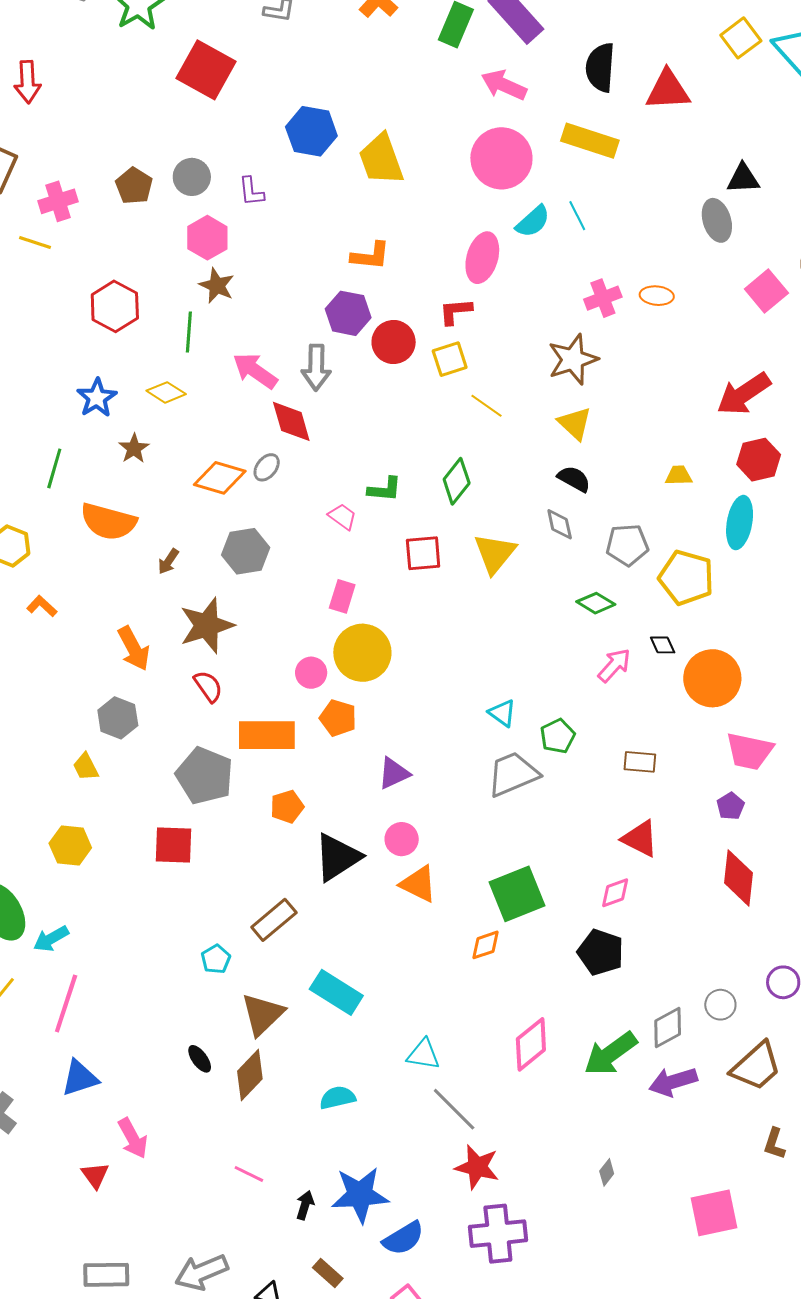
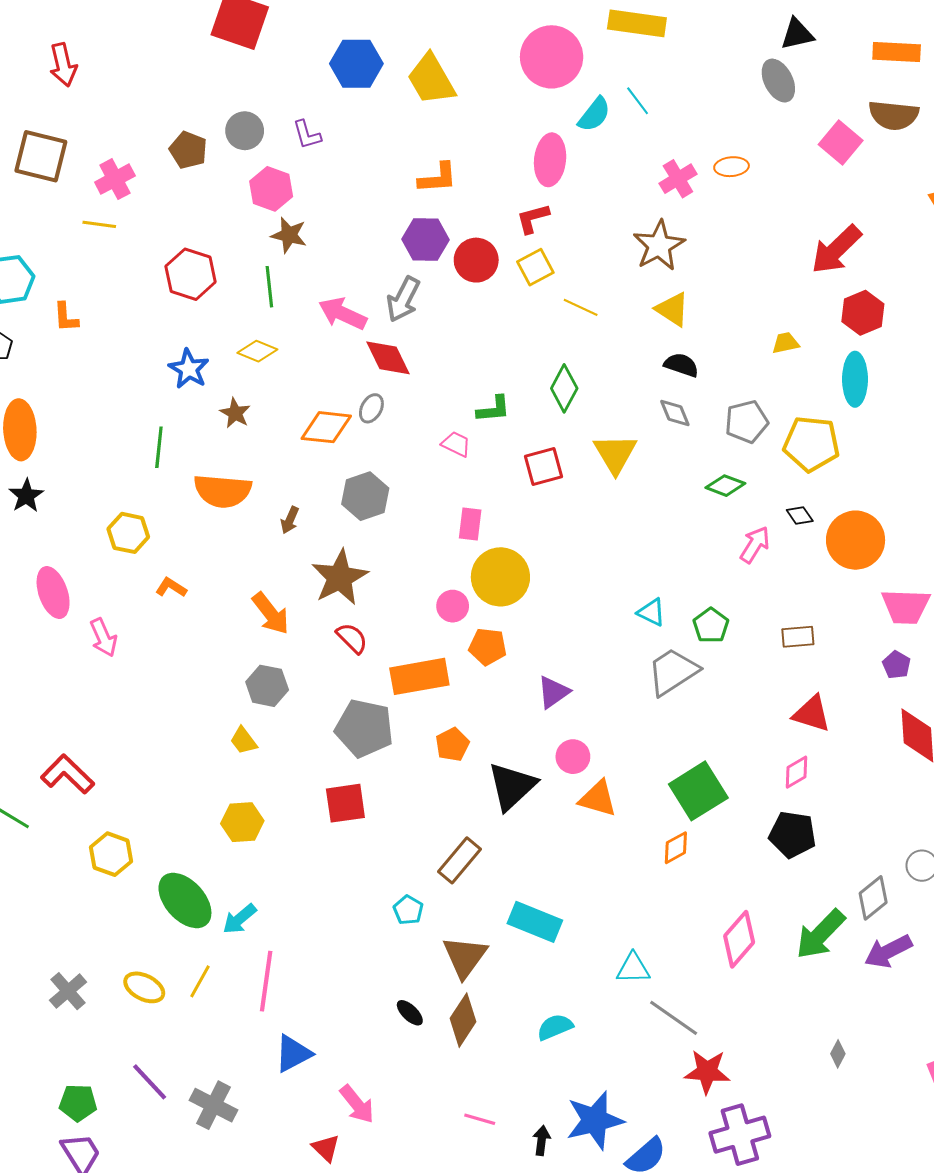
gray arrow: (316, 367) -> (403, 299), turned 36

